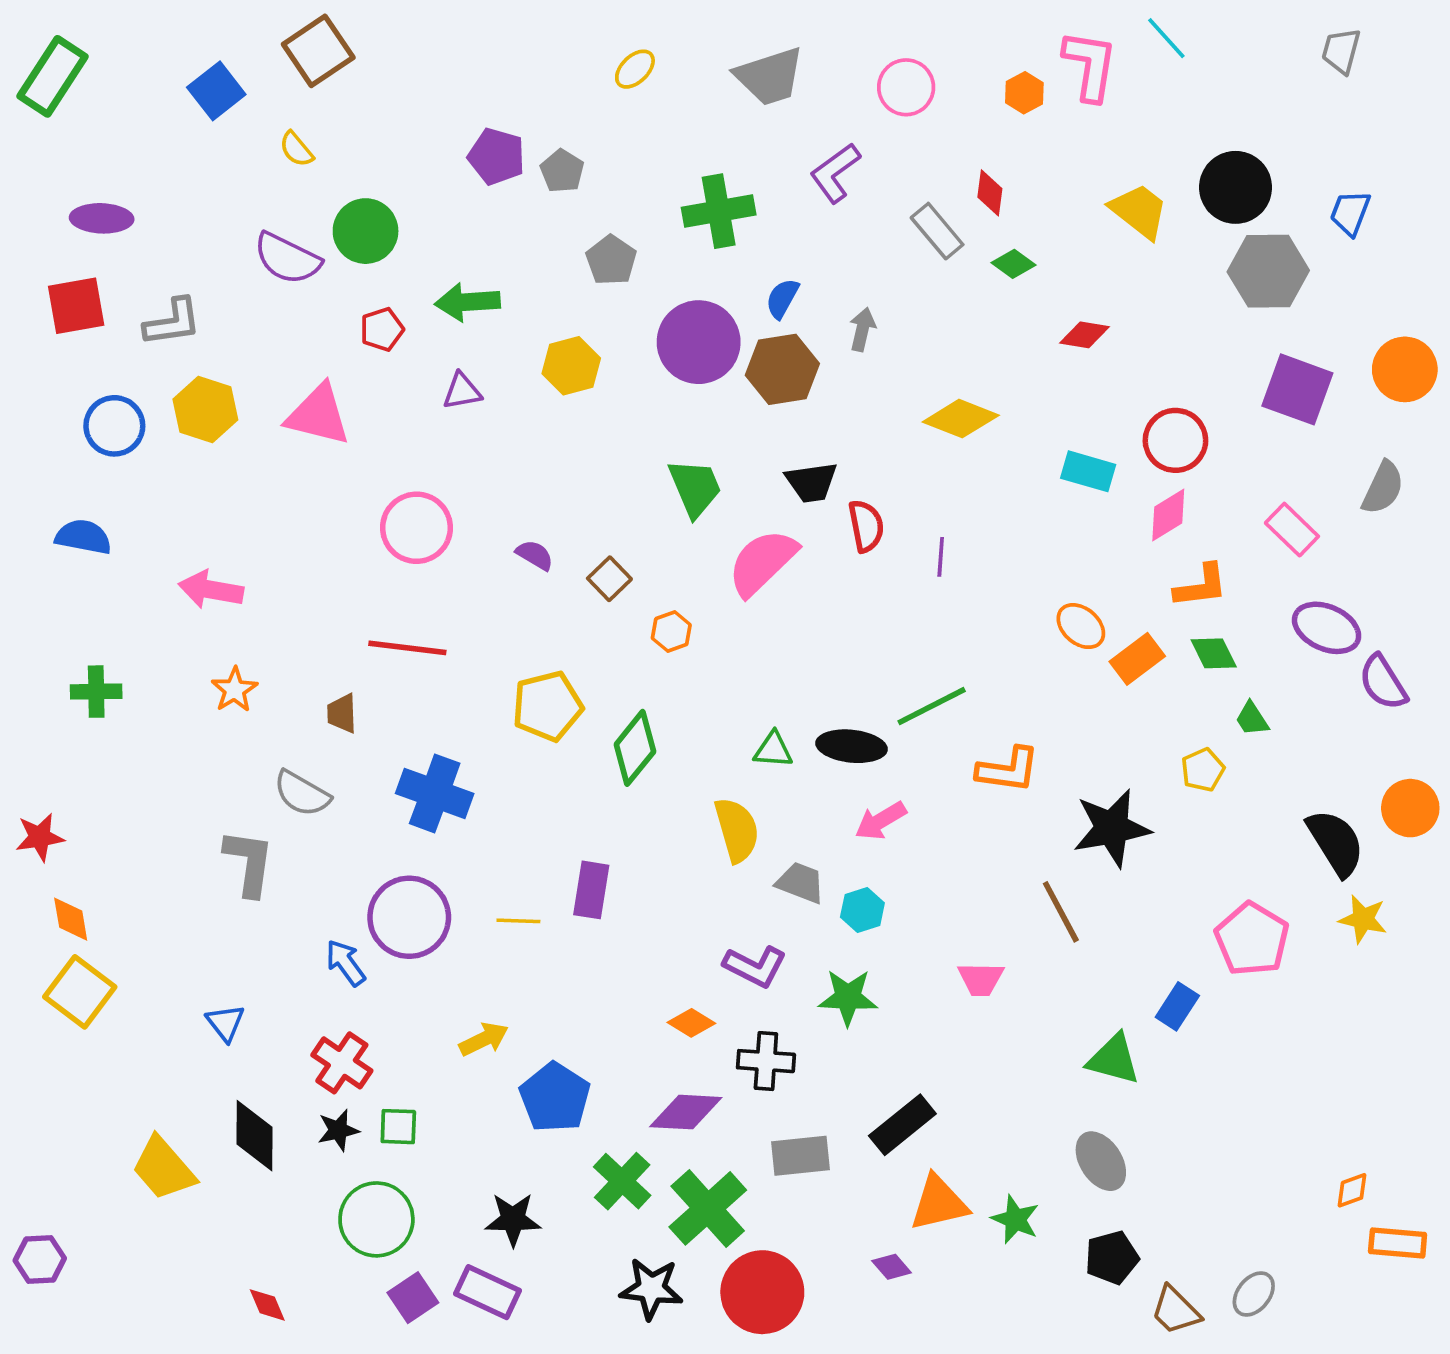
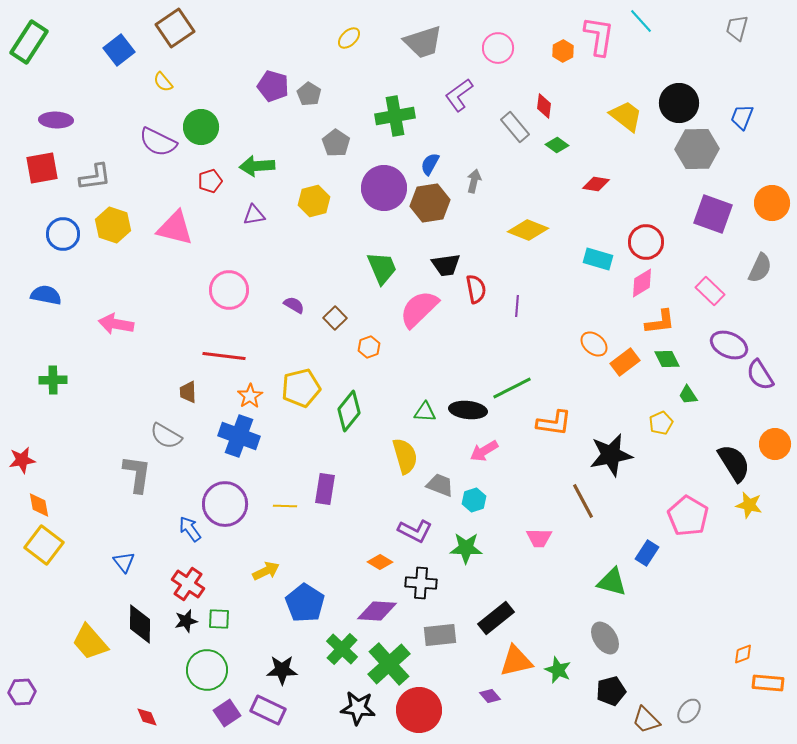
orange star: (234, 690) -> (250, 396), moved

